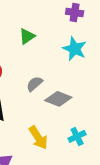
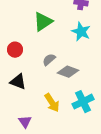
green triangle: (27, 36) -> (43, 22), size x1.5
cyan cross: (77, 136) -> (83, 102), size x1.5

